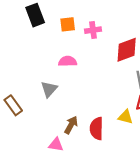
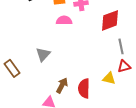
pink semicircle: (68, 61) -> (64, 20), moved

